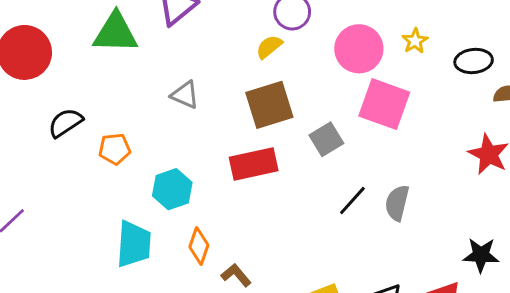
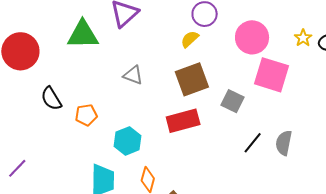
yellow star: (415, 41) -> (303, 38), moved
black semicircle: (65, 123) -> (51, 99), turned -85
gray square: (326, 139) -> (233, 101), turned -30

